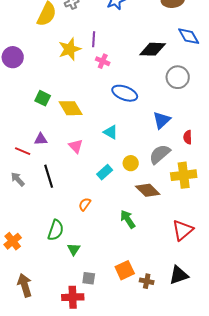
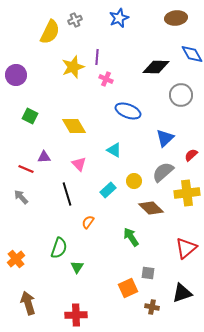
green square: (43, 98) -> (30, 116), moved
red semicircle: (188, 137) -> (191, 155), turned 48
black line: (49, 176) -> (67, 194), moved
gray square: (89, 278) -> (148, 273), moved
brown cross: (147, 281) -> (152, 307), moved

